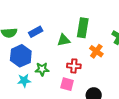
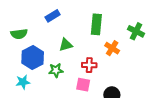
blue rectangle: (36, 32) -> (53, 16), moved
green triangle: (64, 40) -> (66, 45), moved
cyan star: (24, 81) -> (23, 82), moved

